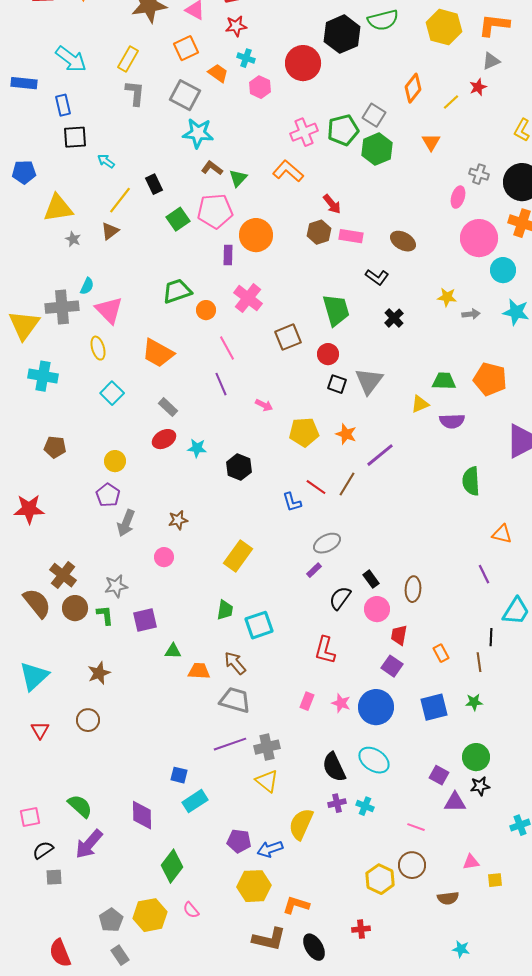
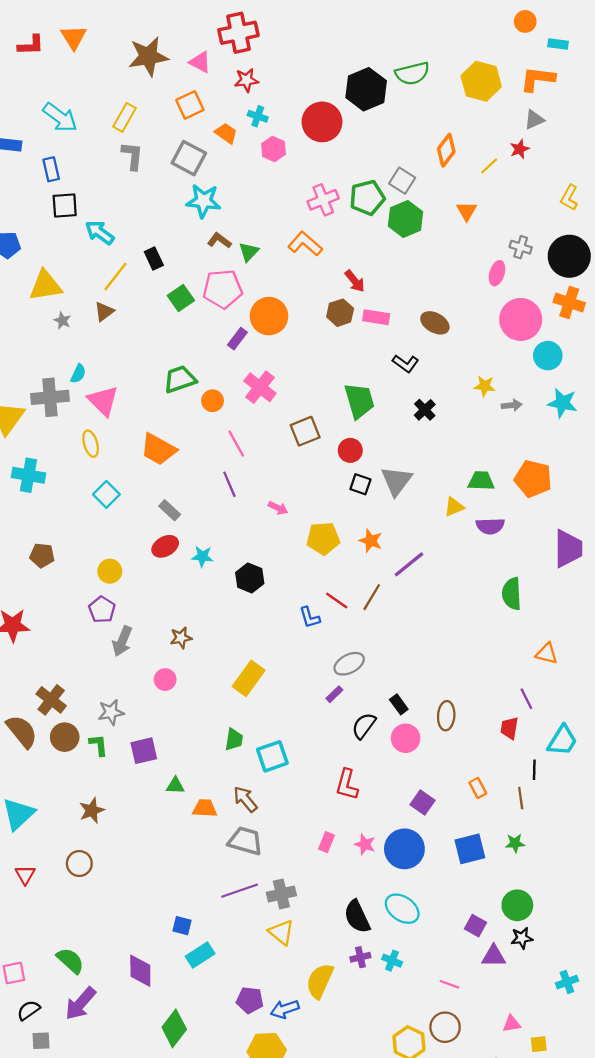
cyan arrow: (106, 161) -> (100, 233), size x1.5
purple rectangle: (228, 255) -> (237, 339), turned 36
red trapezoid: (399, 635) -> (509, 728), moved

